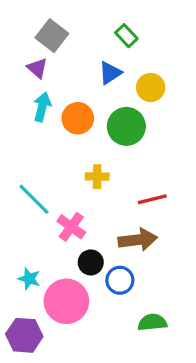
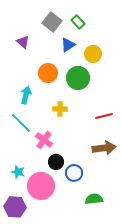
gray square: (52, 36) -> (52, 22), moved
cyan arrow: (42, 107) -> (26, 95), moved
red line: (152, 199) -> (104, 116), moved
brown arrow: (138, 240) -> (104, 148), moved

